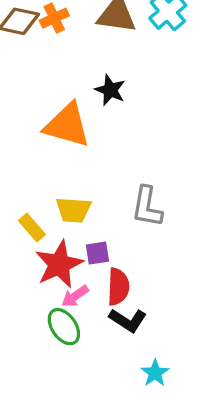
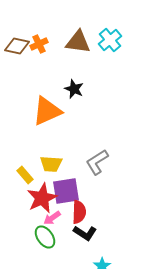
orange triangle: (67, 125) -> (47, 111), turned -40
gray L-shape: (147, 207) -> (97, 162), turned 48
purple square: (97, 253) -> (66, 191), size x1.8

